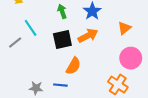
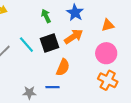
cyan line: (31, 28) -> (26, 45), moved
orange triangle: (124, 28) -> (108, 25), turned 32
pink circle: (131, 58) -> (106, 53), moved

